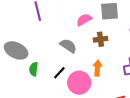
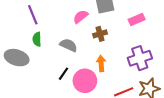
green semicircle: (34, 69) -> (37, 39), moved

